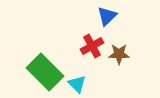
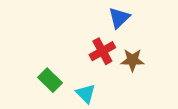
green rectangle: (45, 72) -> (50, 80), size x0.6

